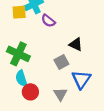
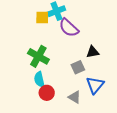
purple semicircle: (48, 21) -> (69, 28), size x1.5
black triangle: (76, 44) -> (93, 52), turned -40
gray triangle: (60, 94) -> (75, 97), turned -32

